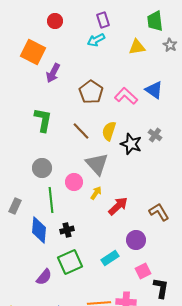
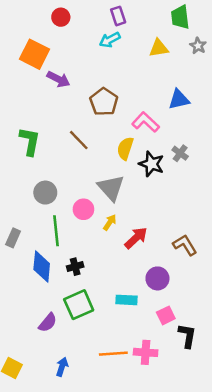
purple arrow: (53, 73) -> (58, 79), turned -90
blue triangle: (154, 90) -> (179, 99), turned -48
pink L-shape: (126, 96) -> (146, 122), moved
green L-shape: (43, 120) -> (30, 141), moved
brown line: (81, 131) -> (79, 140), moved
cyan rectangle: (110, 258) -> (126, 300), turned 36

